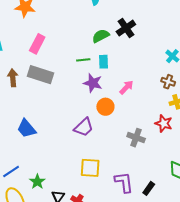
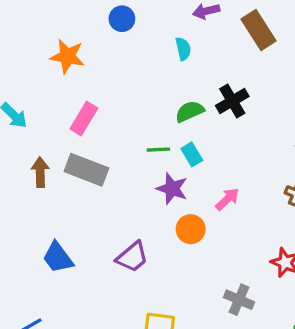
cyan rectangle: (104, 62) -> (192, 154), turned -32
purple trapezoid: (84, 127) -> (132, 257), moved
gray cross: (136, 138) -> (239, 300), moved

